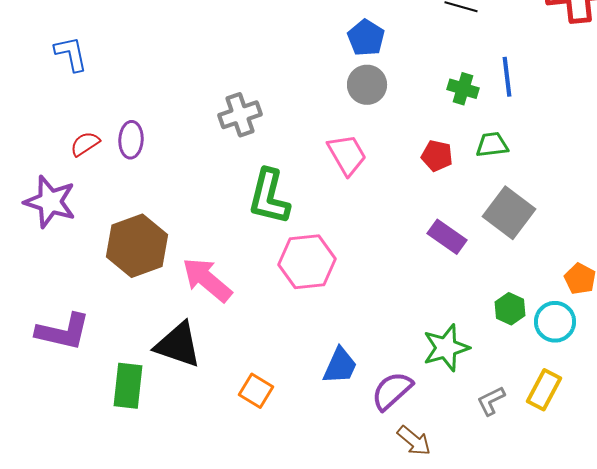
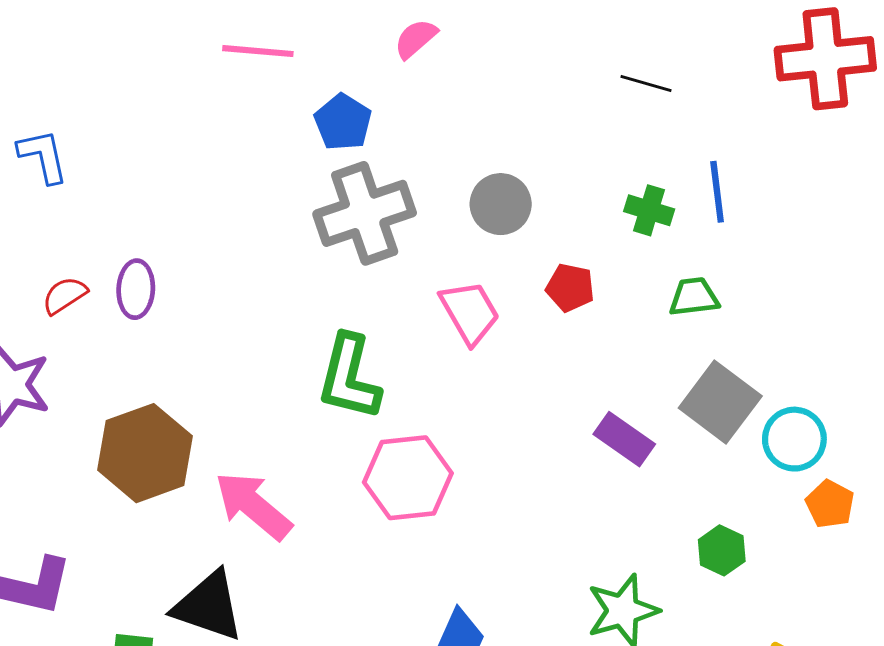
blue pentagon: (366, 38) -> (343, 122), moved
gray cross: (240, 115) -> (365, 213), moved, size x1.5
red pentagon: (437, 156) -> (570, 288), moved
cyan circle: (555, 322) -> (794, 439), moved

